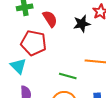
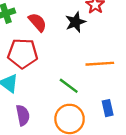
green line: (68, 76) -> (69, 86), turned 30

